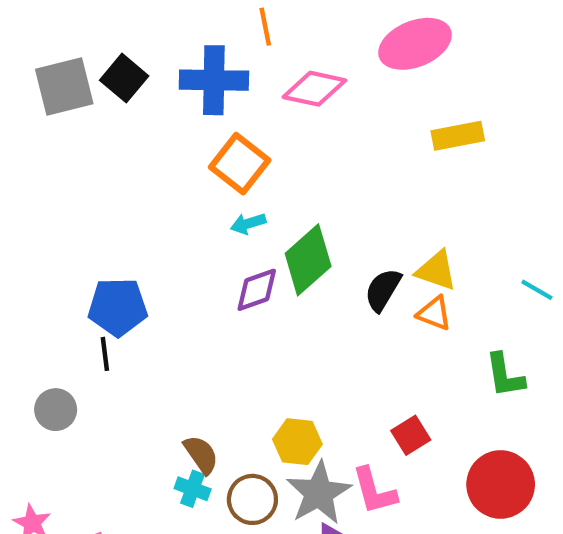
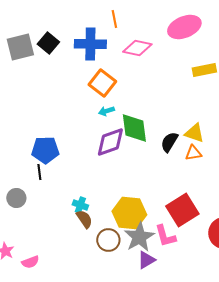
green diamond: (308, 260) -> (134, 128), turned -56
purple diamond: (257, 290) -> (110, 142), size x1.4
orange triangle: (434, 313) -> (193, 153), turned -30
red square: (411, 435) -> (182, 210), size x1.8
yellow hexagon: (297, 442) -> (129, 213), size x1.5
cyan cross: (193, 489) -> (80, 205), moved

